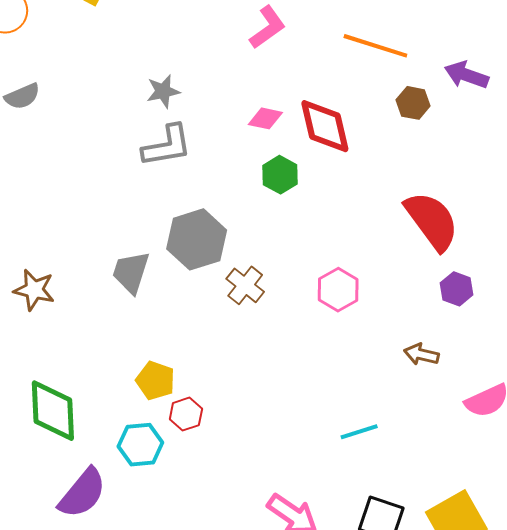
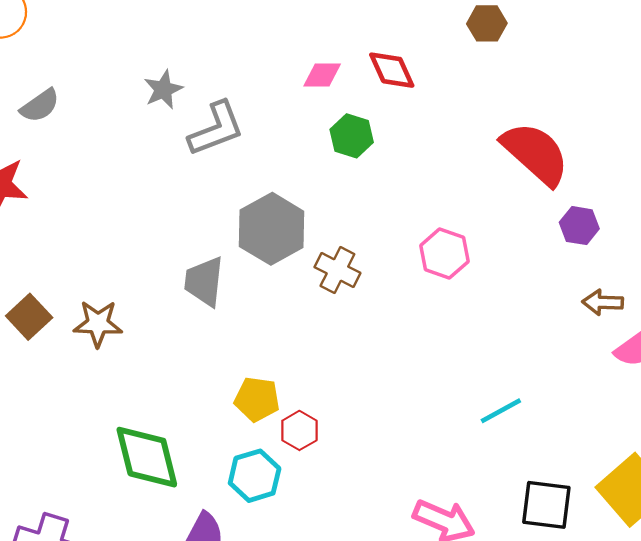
gray star: (163, 91) -> (163, 90), moved
red diamond: (325, 126) -> (392, 70), size x0.7
brown arrow: (421, 354) -> (603, 302), moved

